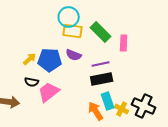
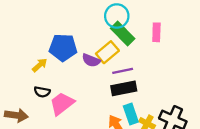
cyan circle: (69, 17) -> (117, 16), moved
yellow rectangle: (73, 31) -> (107, 52), moved, turned -48
pink rectangle: (124, 43) -> (156, 32), moved
blue pentagon: (50, 60) -> (63, 48), moved

